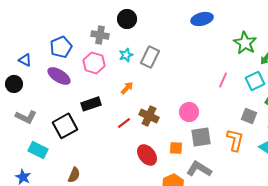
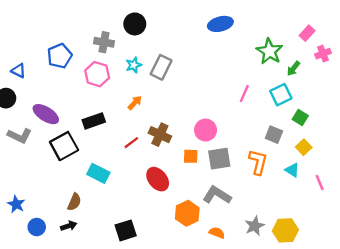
purple ellipse: (59, 76) -> (46, 114), moved
orange square: (176, 148) -> (191, 156), moved
cyan rectangle: (38, 150) -> (98, 173), moved

